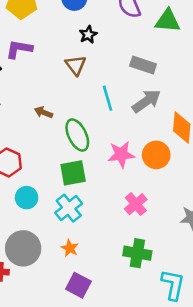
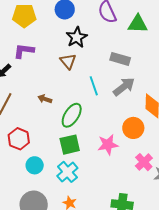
black star: (88, 35) -> (77, 37), size x1.5
green ellipse: (77, 135) -> (72, 115), turned 60
pink star: (121, 154) -> (108, 145), moved
pink cross: (136, 204) -> (144, 162), moved

